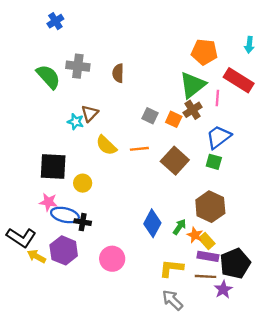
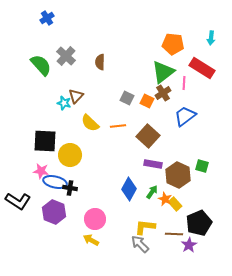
gray cross: (78, 66) -> (66, 56), turned 36
green square: (214, 162) -> (202, 166), moved
yellow circle: (83, 183) -> (70, 155), size x1.5
yellow arrow: (37, 256) -> (91, 240), moved
purple rectangle: (208, 256) -> (153, 164), moved
gray arrow: (172, 300) -> (140, 244), moved

